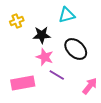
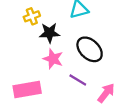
yellow cross: (17, 21) -> (32, 16), moved
purple line: (57, 75) -> (78, 80), moved

